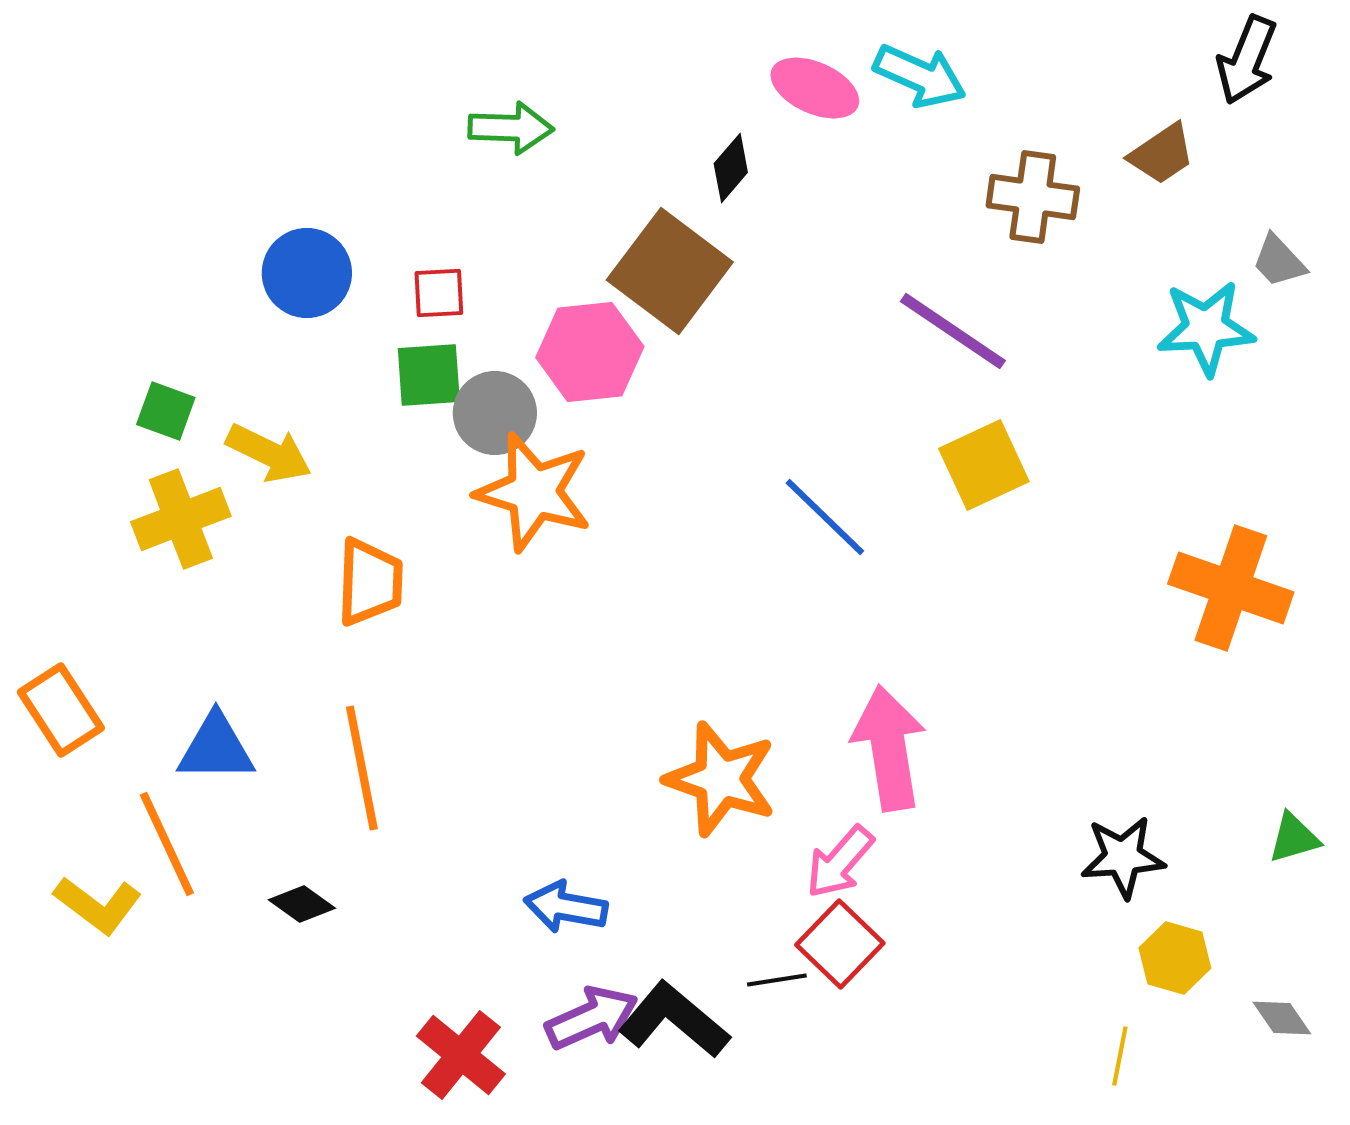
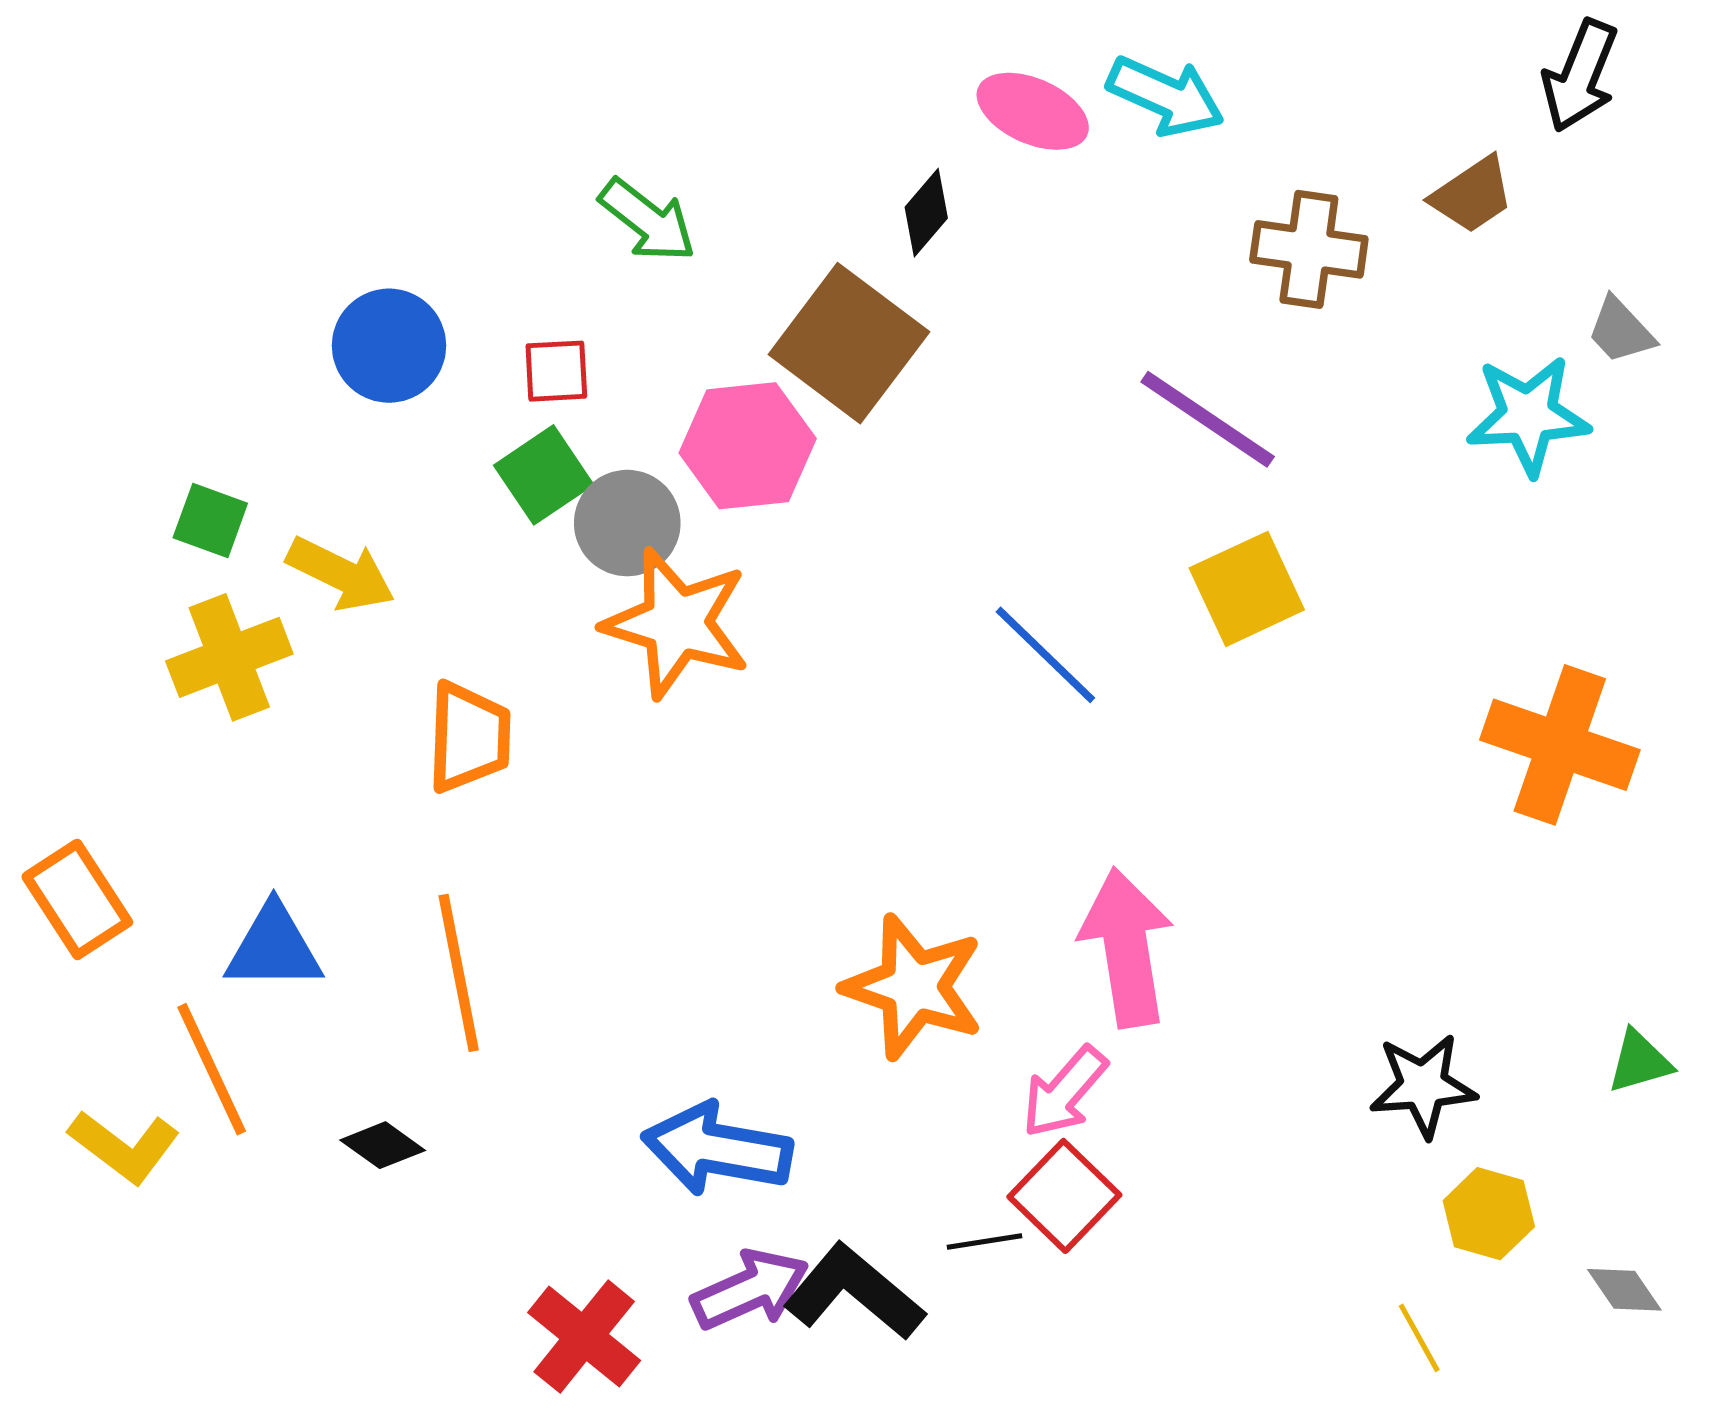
green arrow: (511, 128) -> (647, 220), moved, turned 36
green square: (429, 375) -> (544, 475), turned -30
blue arrow: (566, 907) -> (717, 1149), size x1.4
yellow line: (1120, 1056) -> (1419, 1338), turned -40

